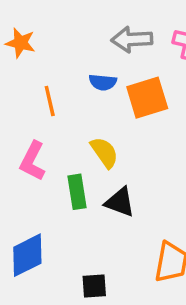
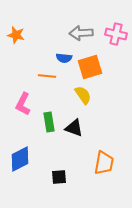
orange line: (50, 101) -> (47, 76), moved, turned -72
yellow semicircle: (104, 152) -> (83, 95), moved

